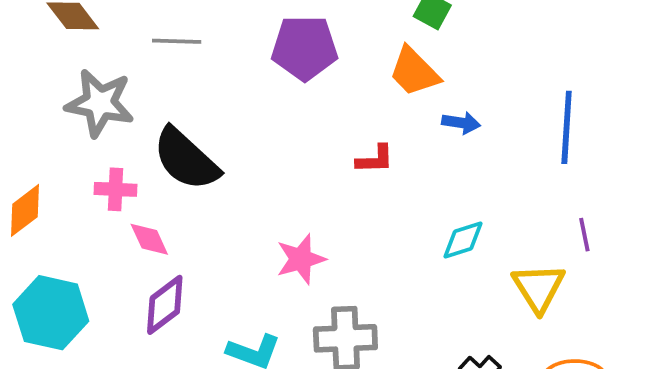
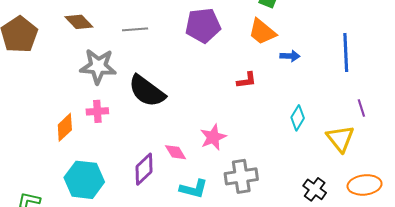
pink cross: (116, 189) -> (97, 111), moved
pink diamond: (149, 239) -> (176, 152), moved
cyan diamond: (463, 240) -> (298, 118), turned -35

